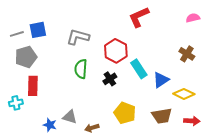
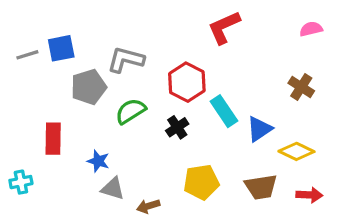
gray pentagon: (26, 57) -> (89, 87), moved
green semicircle: (81, 69) -> (130, 111), turned 54
cyan cross: (16, 103) -> (21, 182), moved
yellow pentagon: (125, 113) -> (201, 182), turned -30
blue star: (50, 125) -> (98, 161), moved

